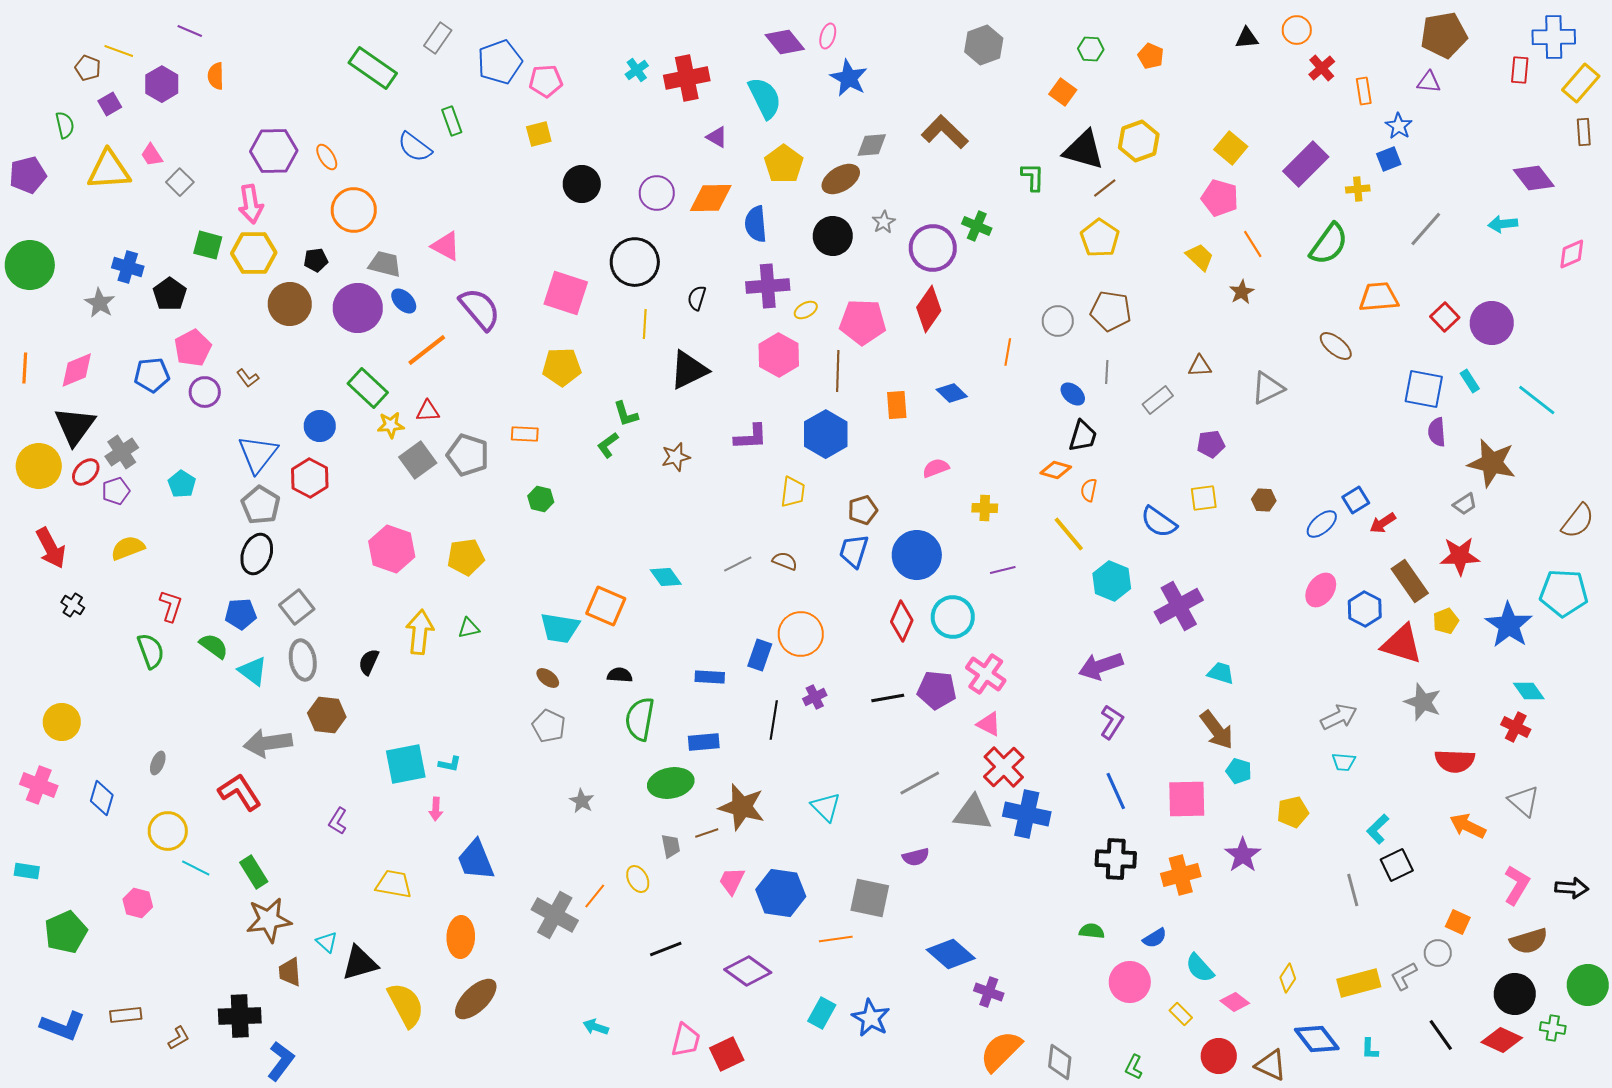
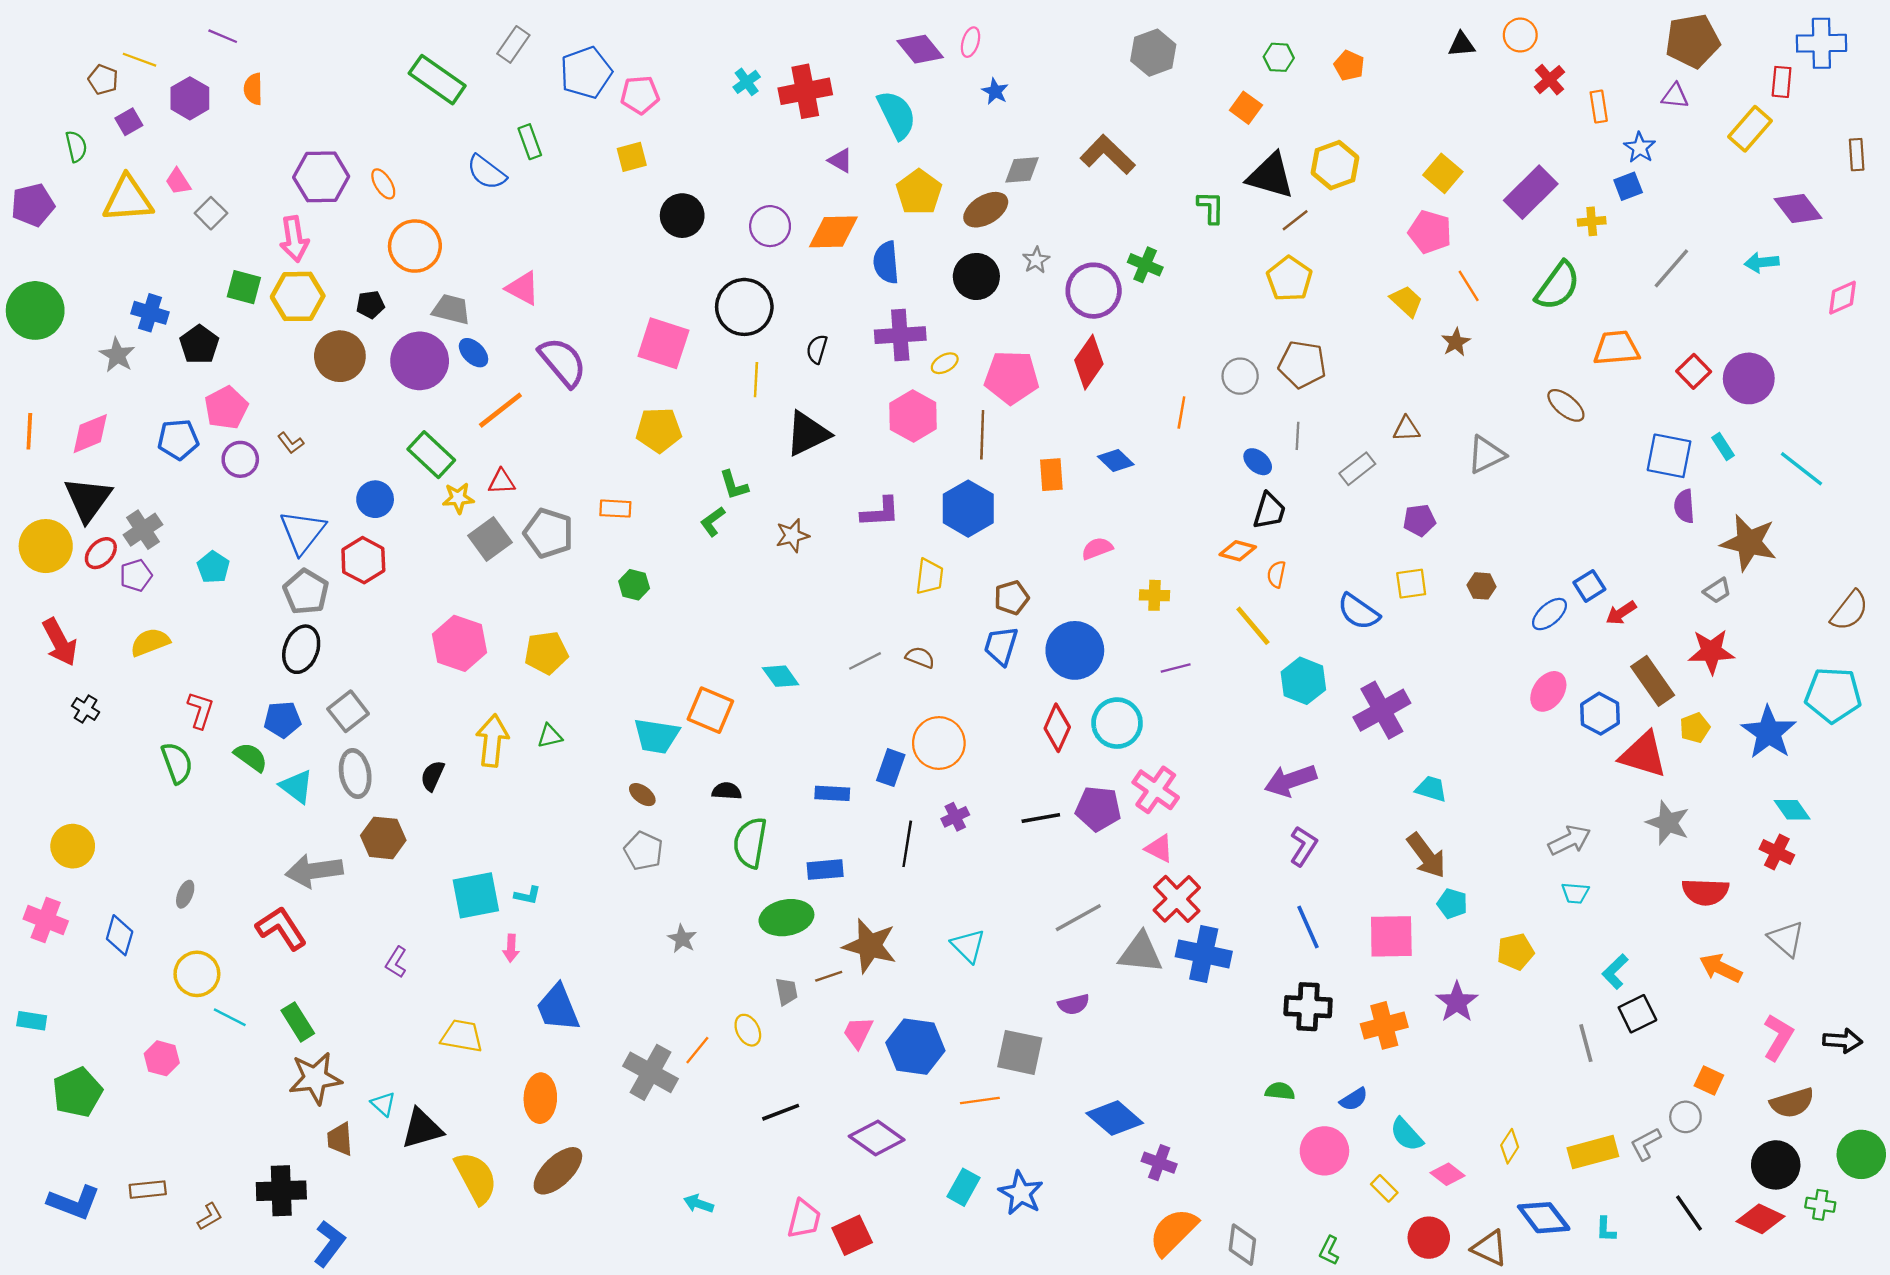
blue star: (849, 78) -> (995, 91), size x0.6
yellow rectangle: (1581, 83) -> (1750, 129), moved

